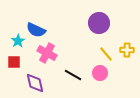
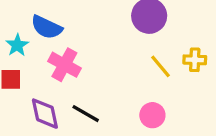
pink circle: (100, 73) -> (152, 115), moved
black line: (73, 75) -> (86, 114), moved

